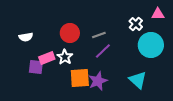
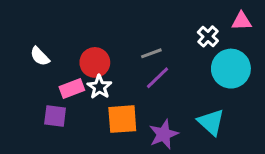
red circle: (70, 33) -> (95, 62), moved
white semicircle: (26, 37) -> (40, 56), turned 56
purple square: (36, 67) -> (55, 116), moved
purple star: (98, 81) -> (164, 134), moved

